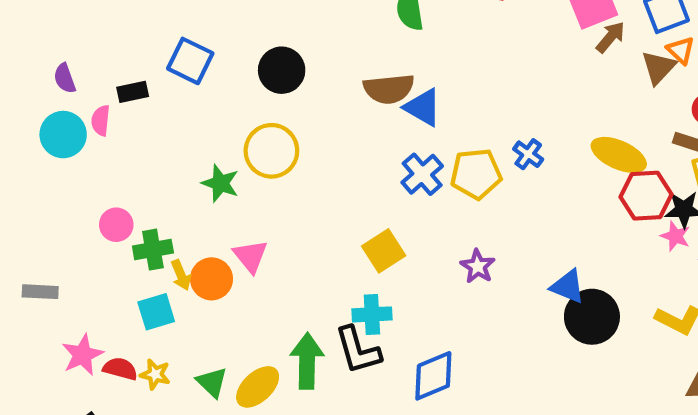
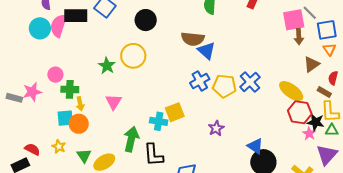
brown arrow: (611, 37) -> (299, 37), turned 126
brown triangle: (658, 67) -> (312, 64), moved
black rectangle: (133, 92) -> (76, 16), size x1.6
pink semicircle: (101, 120) -> (58, 26), size x1.6
blue cross: (528, 154) -> (250, 82), size x1.5
orange circle: (212, 279) -> (79, 124), moved
cyan cross: (372, 314) -> (159, 121), moved
pink star: (82, 355) -> (32, 92), moved
green arrow: (307, 361) -> (131, 139), moved
red semicircle: (120, 369) -> (32, 149), moved

